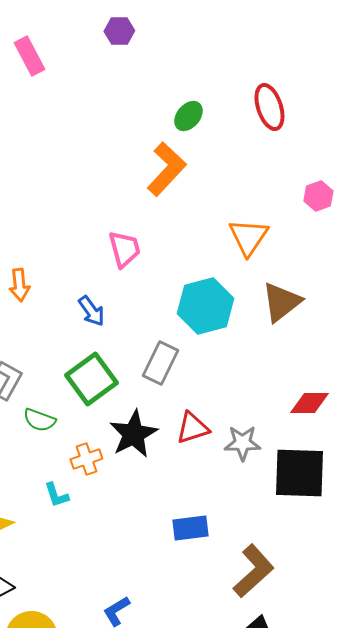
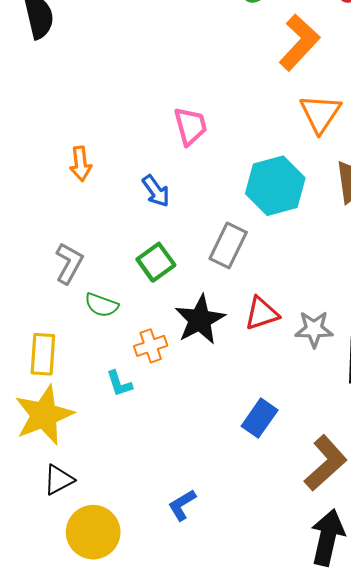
orange L-shape: (166, 169) -> (299, 42), moved
green square: (91, 379) -> (156, 262), size x0.7
blue rectangle: (190, 528) -> (260, 418), turned -48

